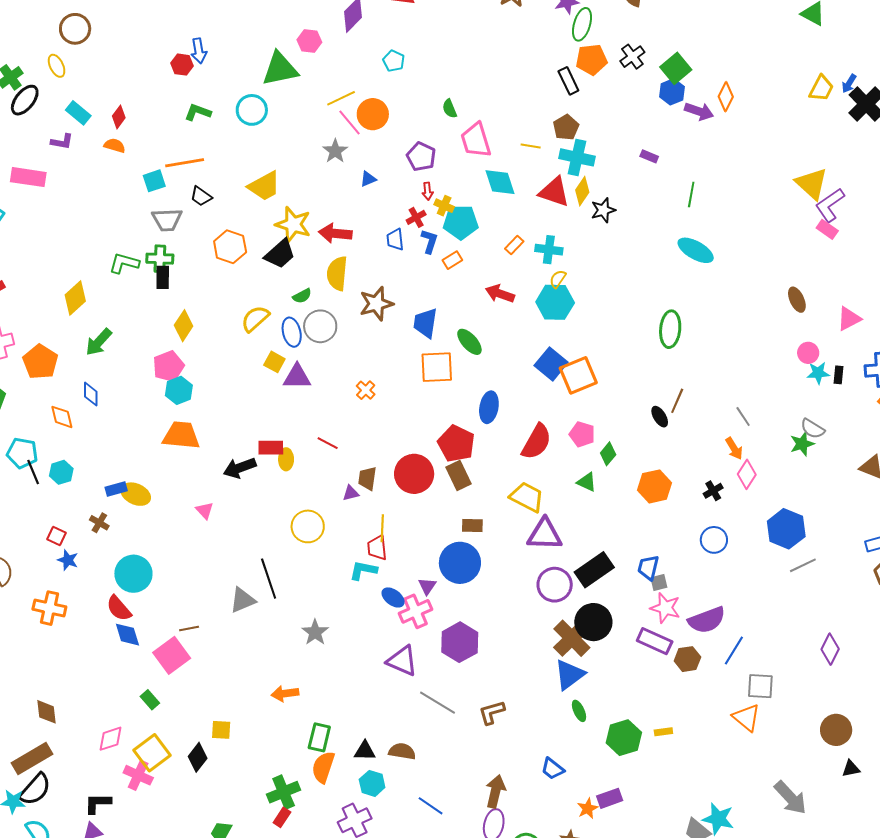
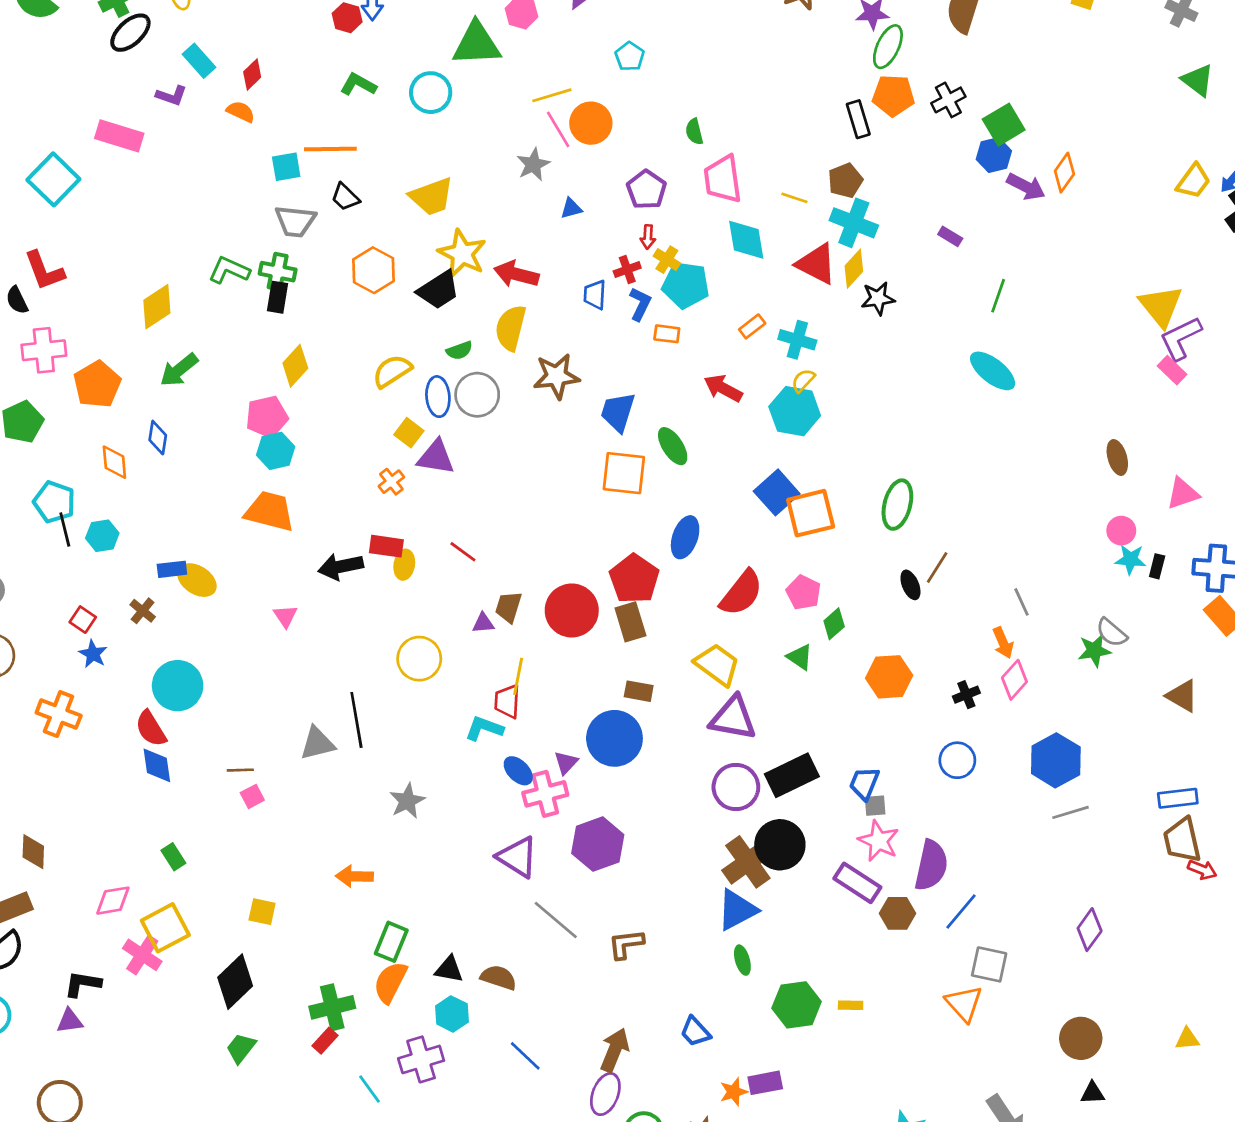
orange rectangle: (452, 260) -> (667, 334), turned 30
green ellipse: (670, 329) -> (897, 505), moved
orange cross: (366, 390) -> (391, 482), moved
purple semicircle: (707, 620) -> (931, 865), turned -66
pink square: (172, 655) -> (252, 796), moved, size x0.5
black diamond: (198, 757) -> (235, 982), moved, size x1.4

